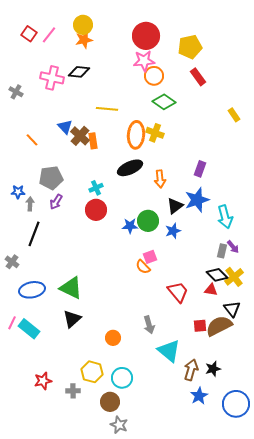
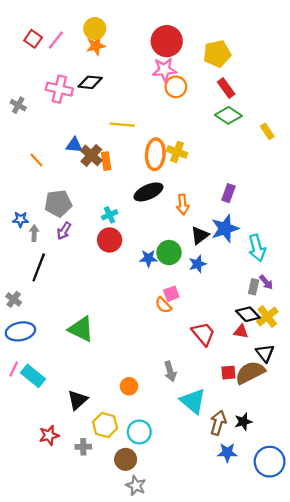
green diamond: (164, 102) -> (228, 115), moved
blue triangle: (65, 127) -> (74, 145), turned -42
blue ellipse: (32, 290) -> (20, 331), moved
black triangle: (72, 319) -> (78, 400), moved
blue star: (199, 396) -> (227, 453), turned 30

